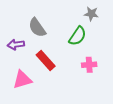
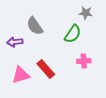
red rectangle: (46, 60) -> (46, 69), moved

